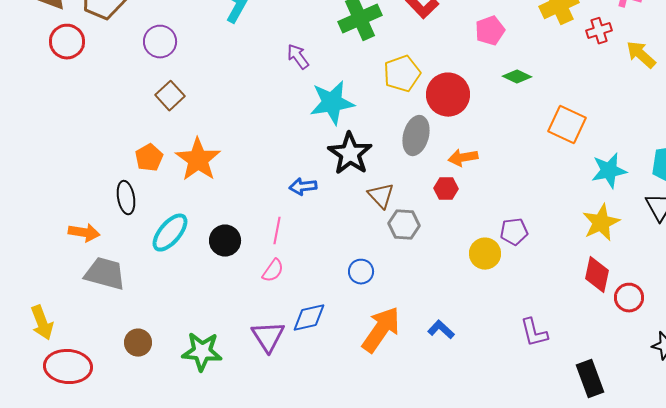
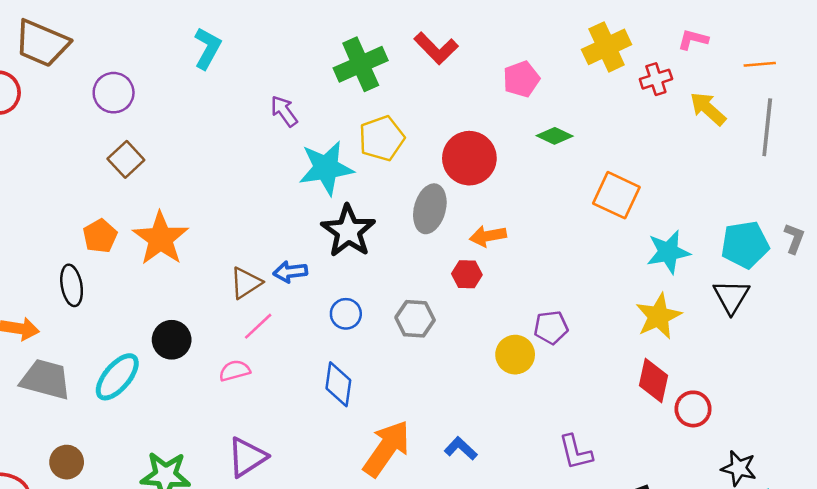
yellow pentagon: (402, 74) -> (382, 138), moved
brown triangle: (381, 196) -> (246, 283), moved, turned 40
pink line: (277, 231) -> (258, 326), turned 36
cyan ellipse: (170, 233) -> (117, 377), moved
black circle: (225, 241) -> (172, 340), moved
pink semicircle: (273, 271) -> (235, 371), moved, turned -140
blue circle: (361, 272) -> (346, 314), moved
blue diamond: (309, 318) -> (338, 384), moved, turned -69
purple triangle: (268, 337) -> (247, 457), turned 30
brown circle: (138, 343) -> (67, 462), moved

